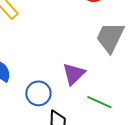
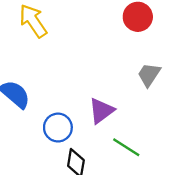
gray trapezoid: (110, 37) -> (149, 75), size x0.7

